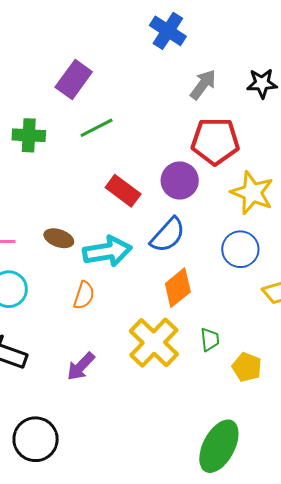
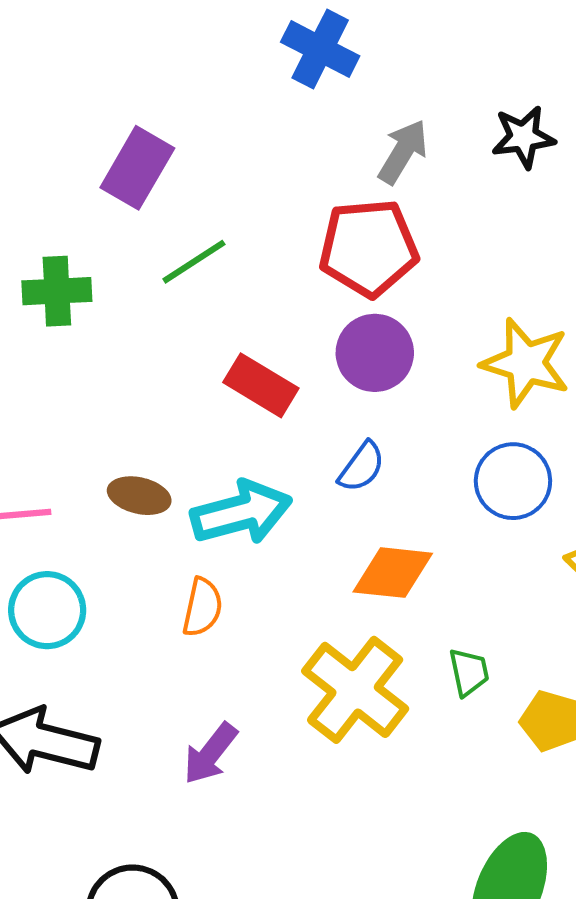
red pentagon: (215, 141) -> (369, 248), moved
blue semicircle: (168, 235) -> (362, 467), size x0.7
orange diamond: (178, 288) -> (393, 573), turned 51

